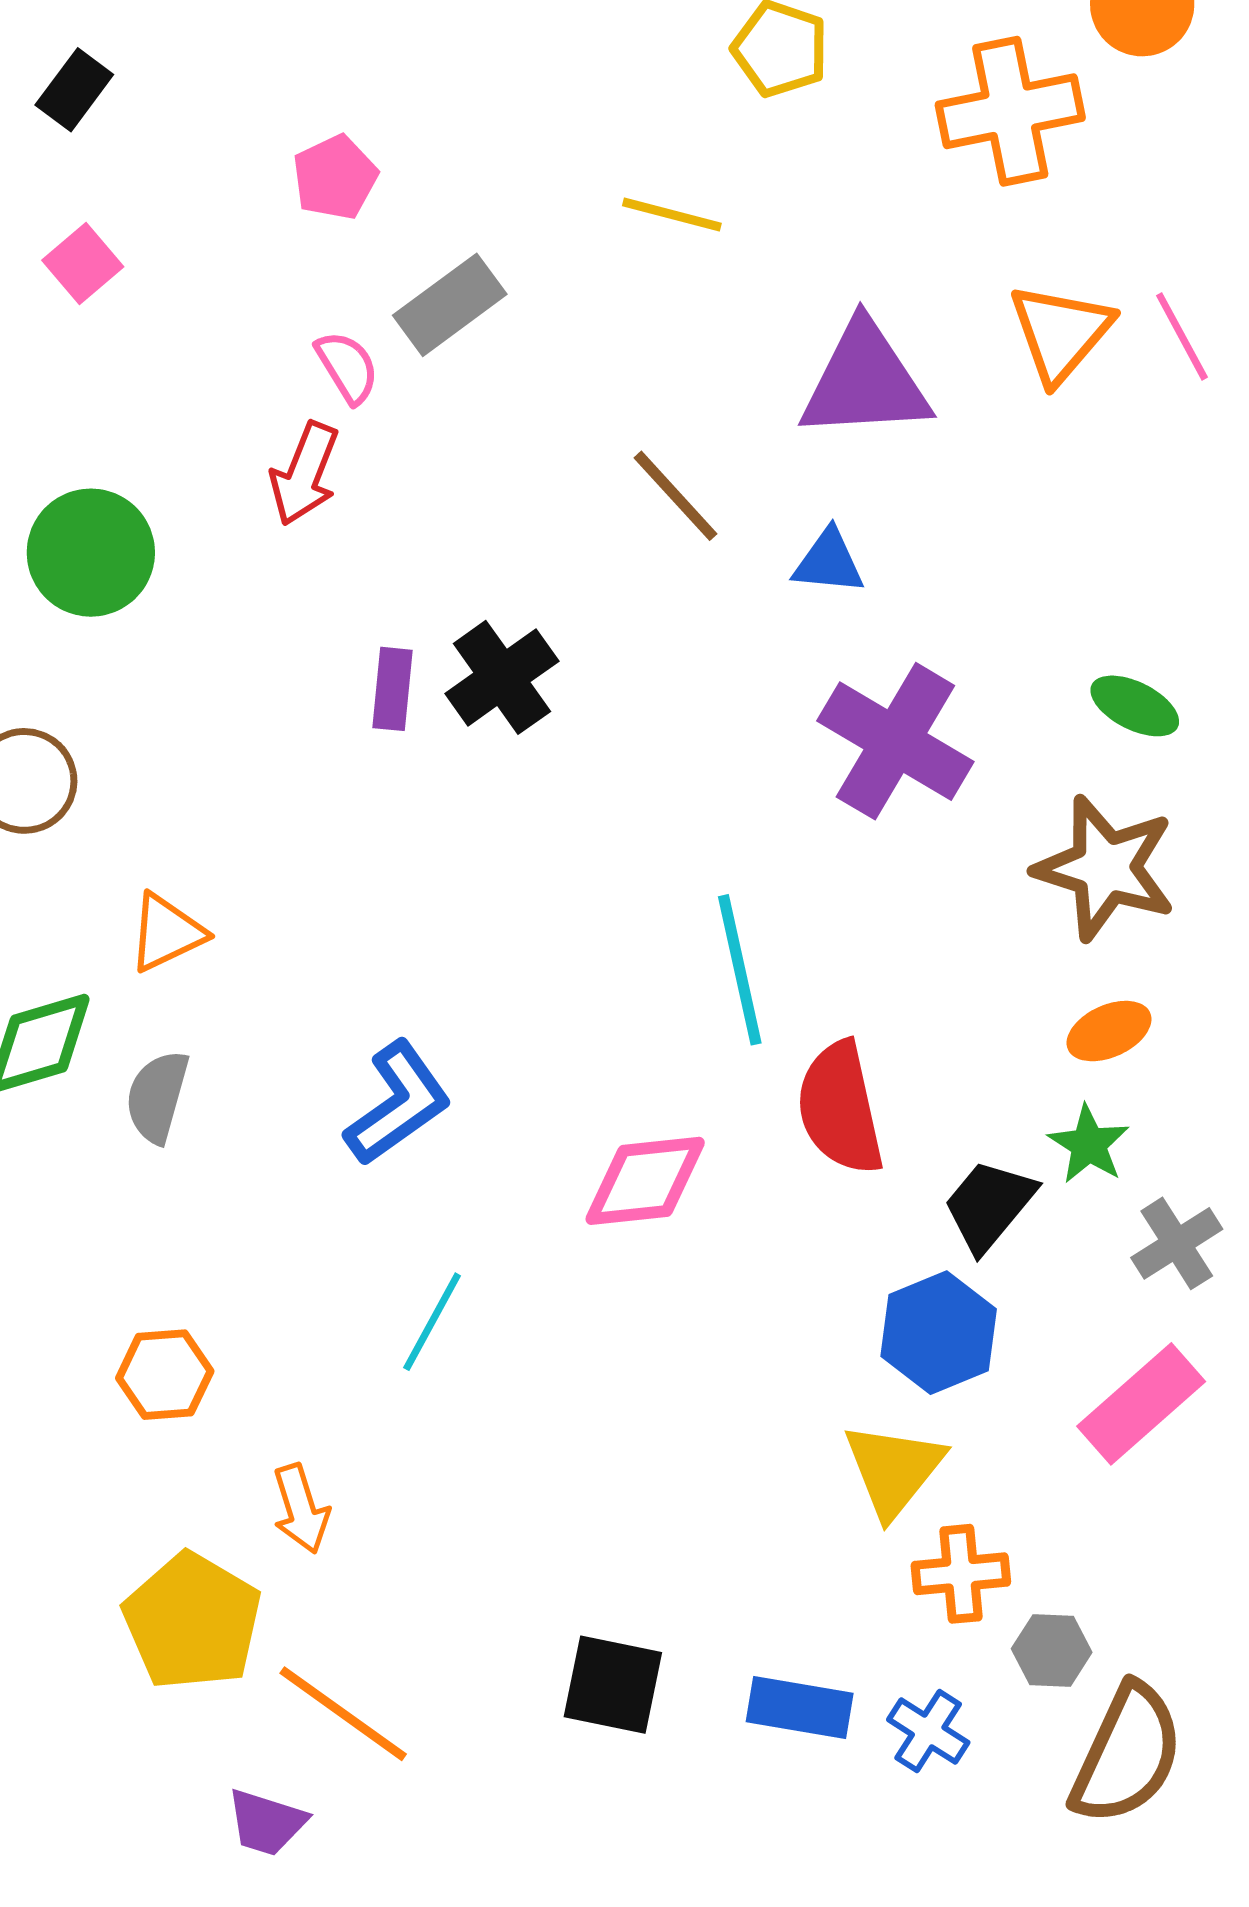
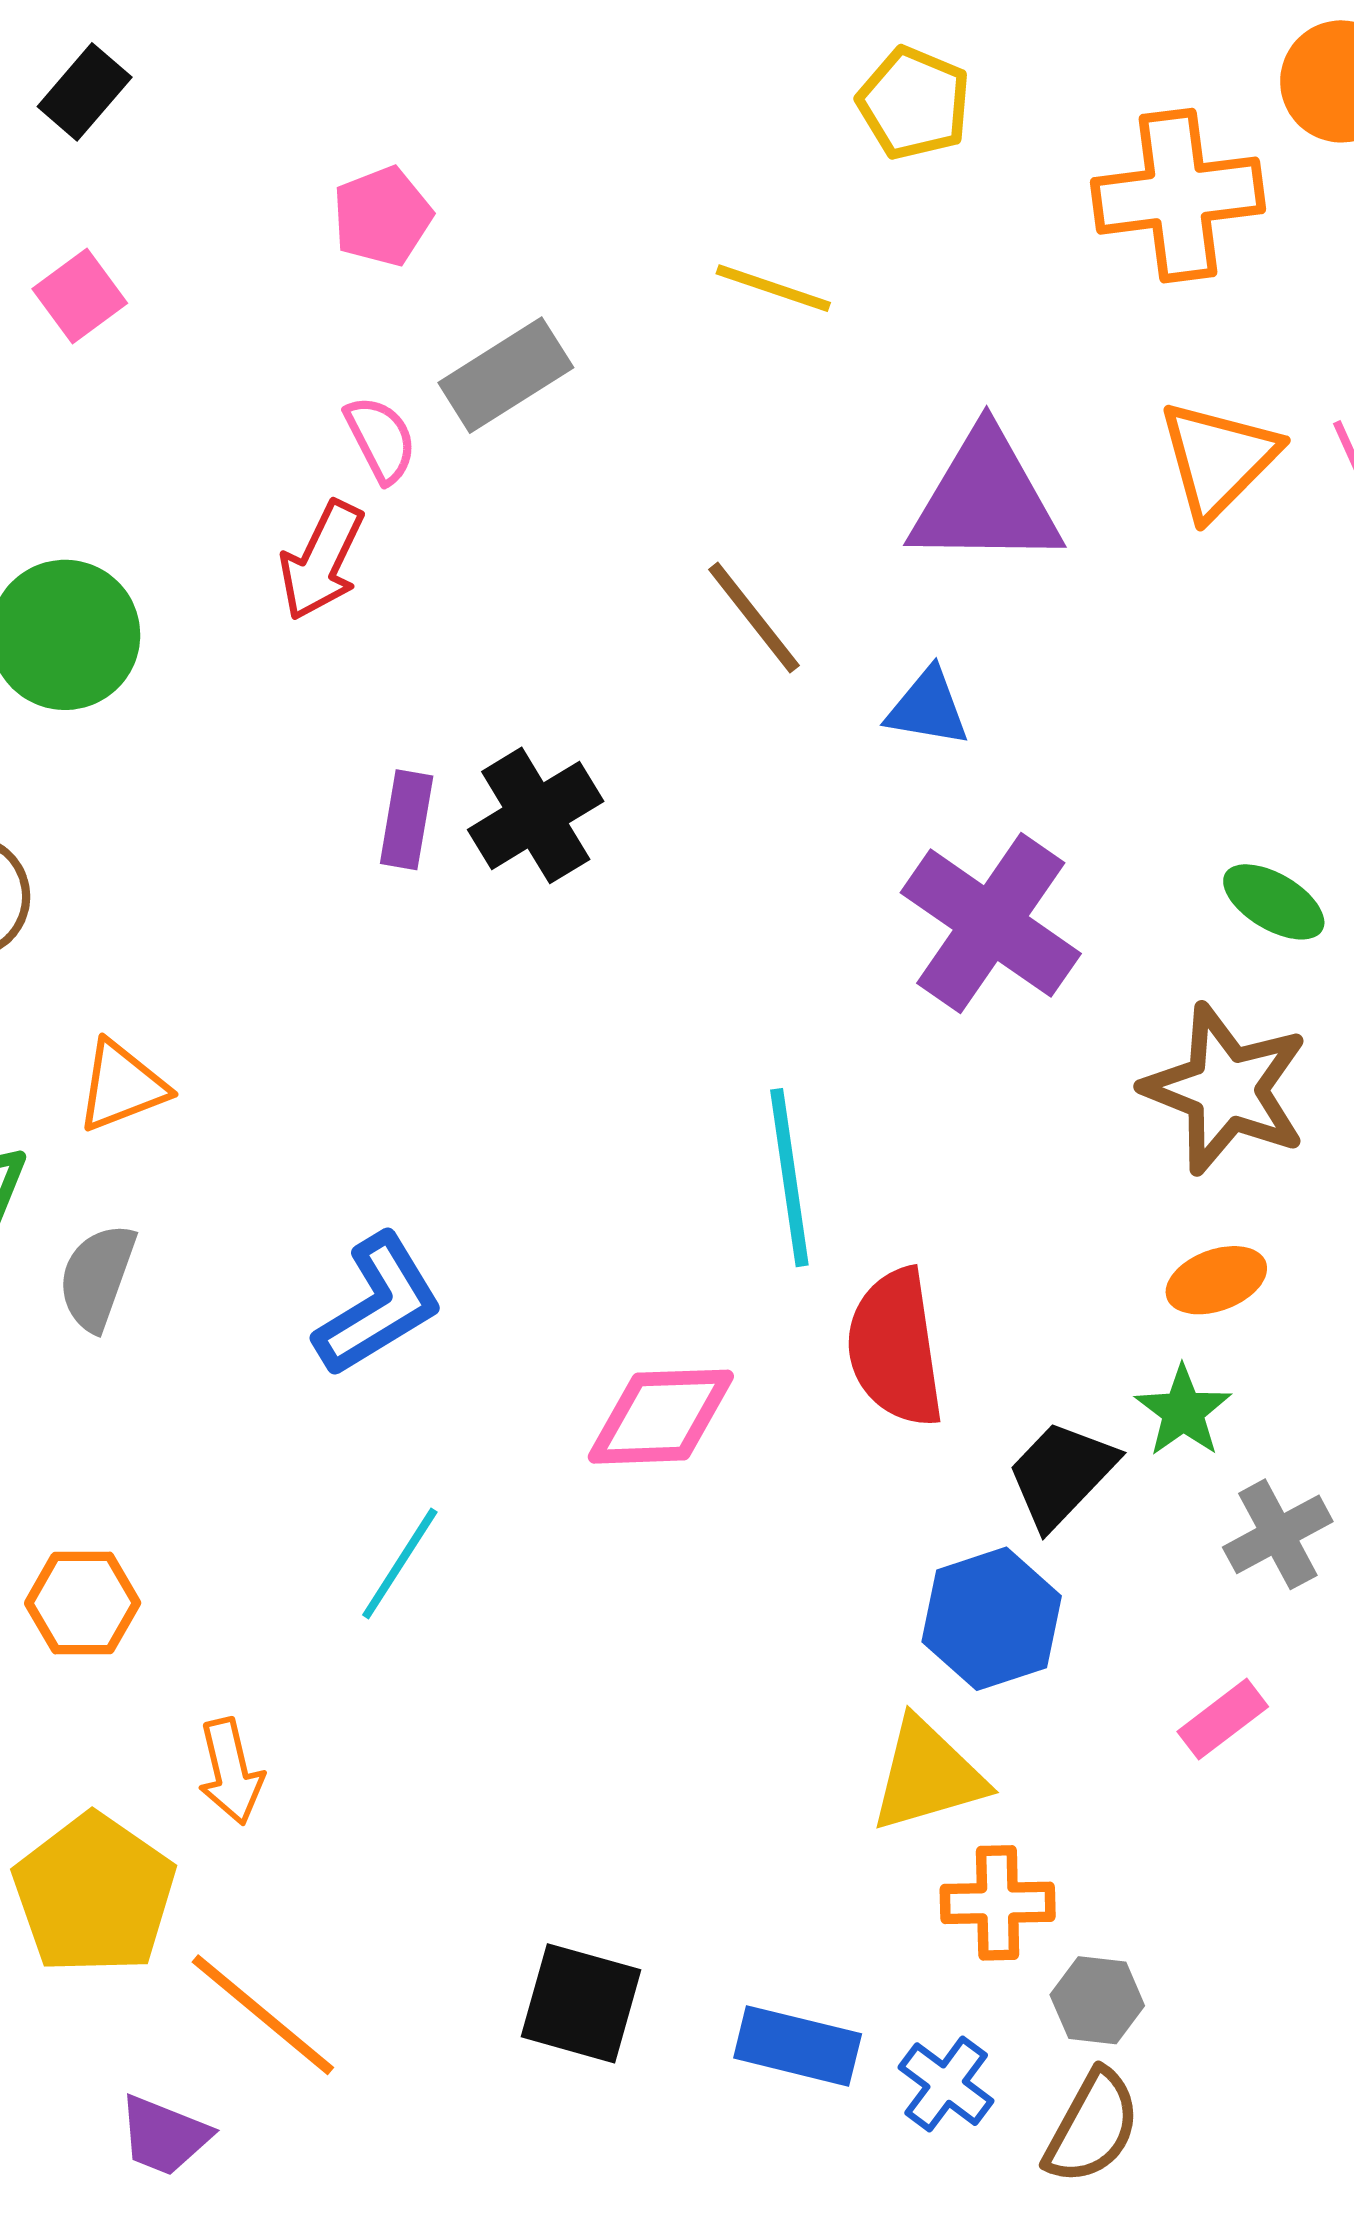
pink rectangle: (1141, 1404) -> (1223, 1719), size x0.6
yellow triangle: (894, 1470) -> (928, 1775), turned 31
brown semicircle: (1127, 1754) -> (1092, 2127), moved, size x0.7

